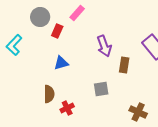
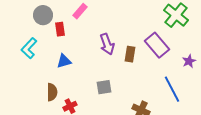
red rectangle: (57, 31) -> (60, 29), turned -32
cyan L-shape: (14, 45) -> (29, 48), moved
brown rectangle: (124, 65) -> (130, 54), moved

